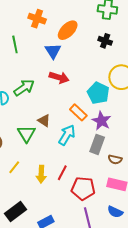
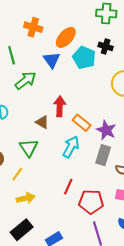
red arrow: (59, 77) -> (60, 106), moved, turned -102
green arrow: (24, 88) -> (26, 80), moved
cyan pentagon: (98, 93) -> (84, 58), moved
brown triangle: (44, 121) -> (42, 122), moved
yellow line: (14, 167) -> (17, 174), moved
yellow arrow: (41, 174) -> (26, 198), moved, turned -102

